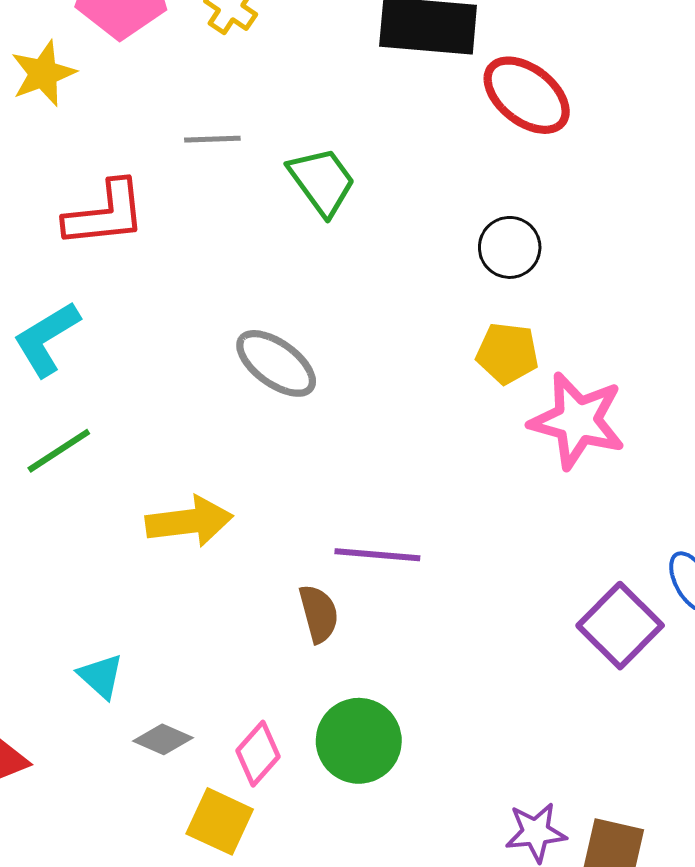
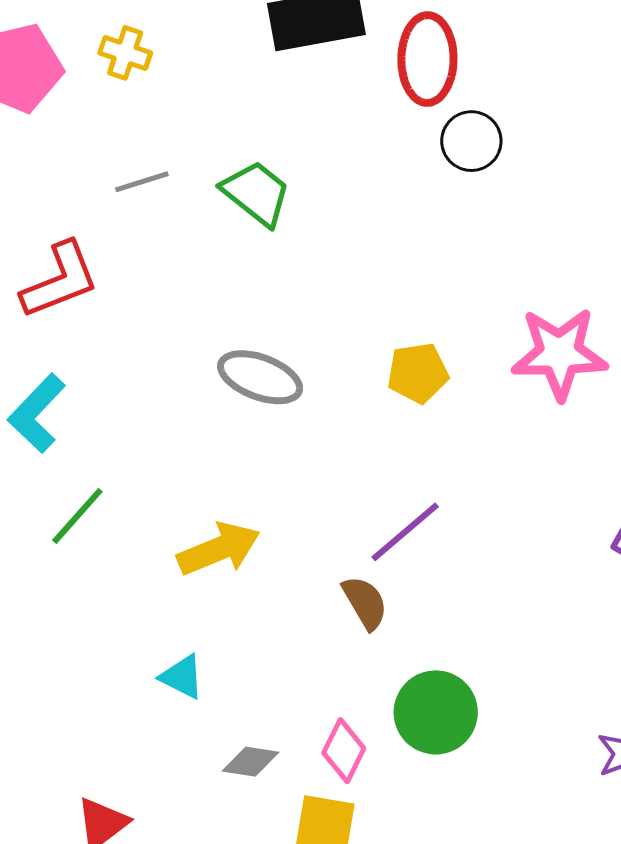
red ellipse: (527, 95) -> (427, 59), turned 68
black circle: (510, 247) -> (471, 141), moved
yellow pentagon: (507, 353) -> (418, 373), moved
purple line: (377, 555) -> (405, 532), turned -30
cyan triangle: (101, 676) -> (182, 677), moved

